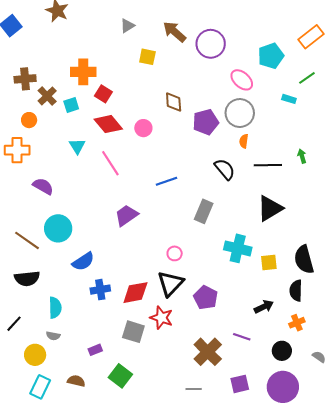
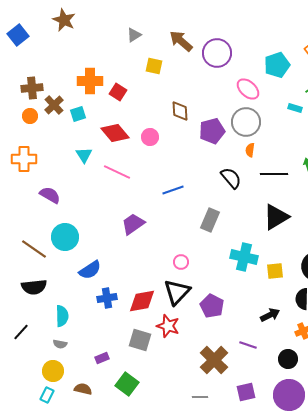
red square: (103, 94) -> (118, 92), moved
orange circle: (29, 120) -> (30, 116), moved
pink line: (110, 163) -> (117, 172), turned -32
yellow circle: (35, 355) -> (53, 371), moved
cyan rectangle: (40, 387) -> (47, 395), size x0.7

